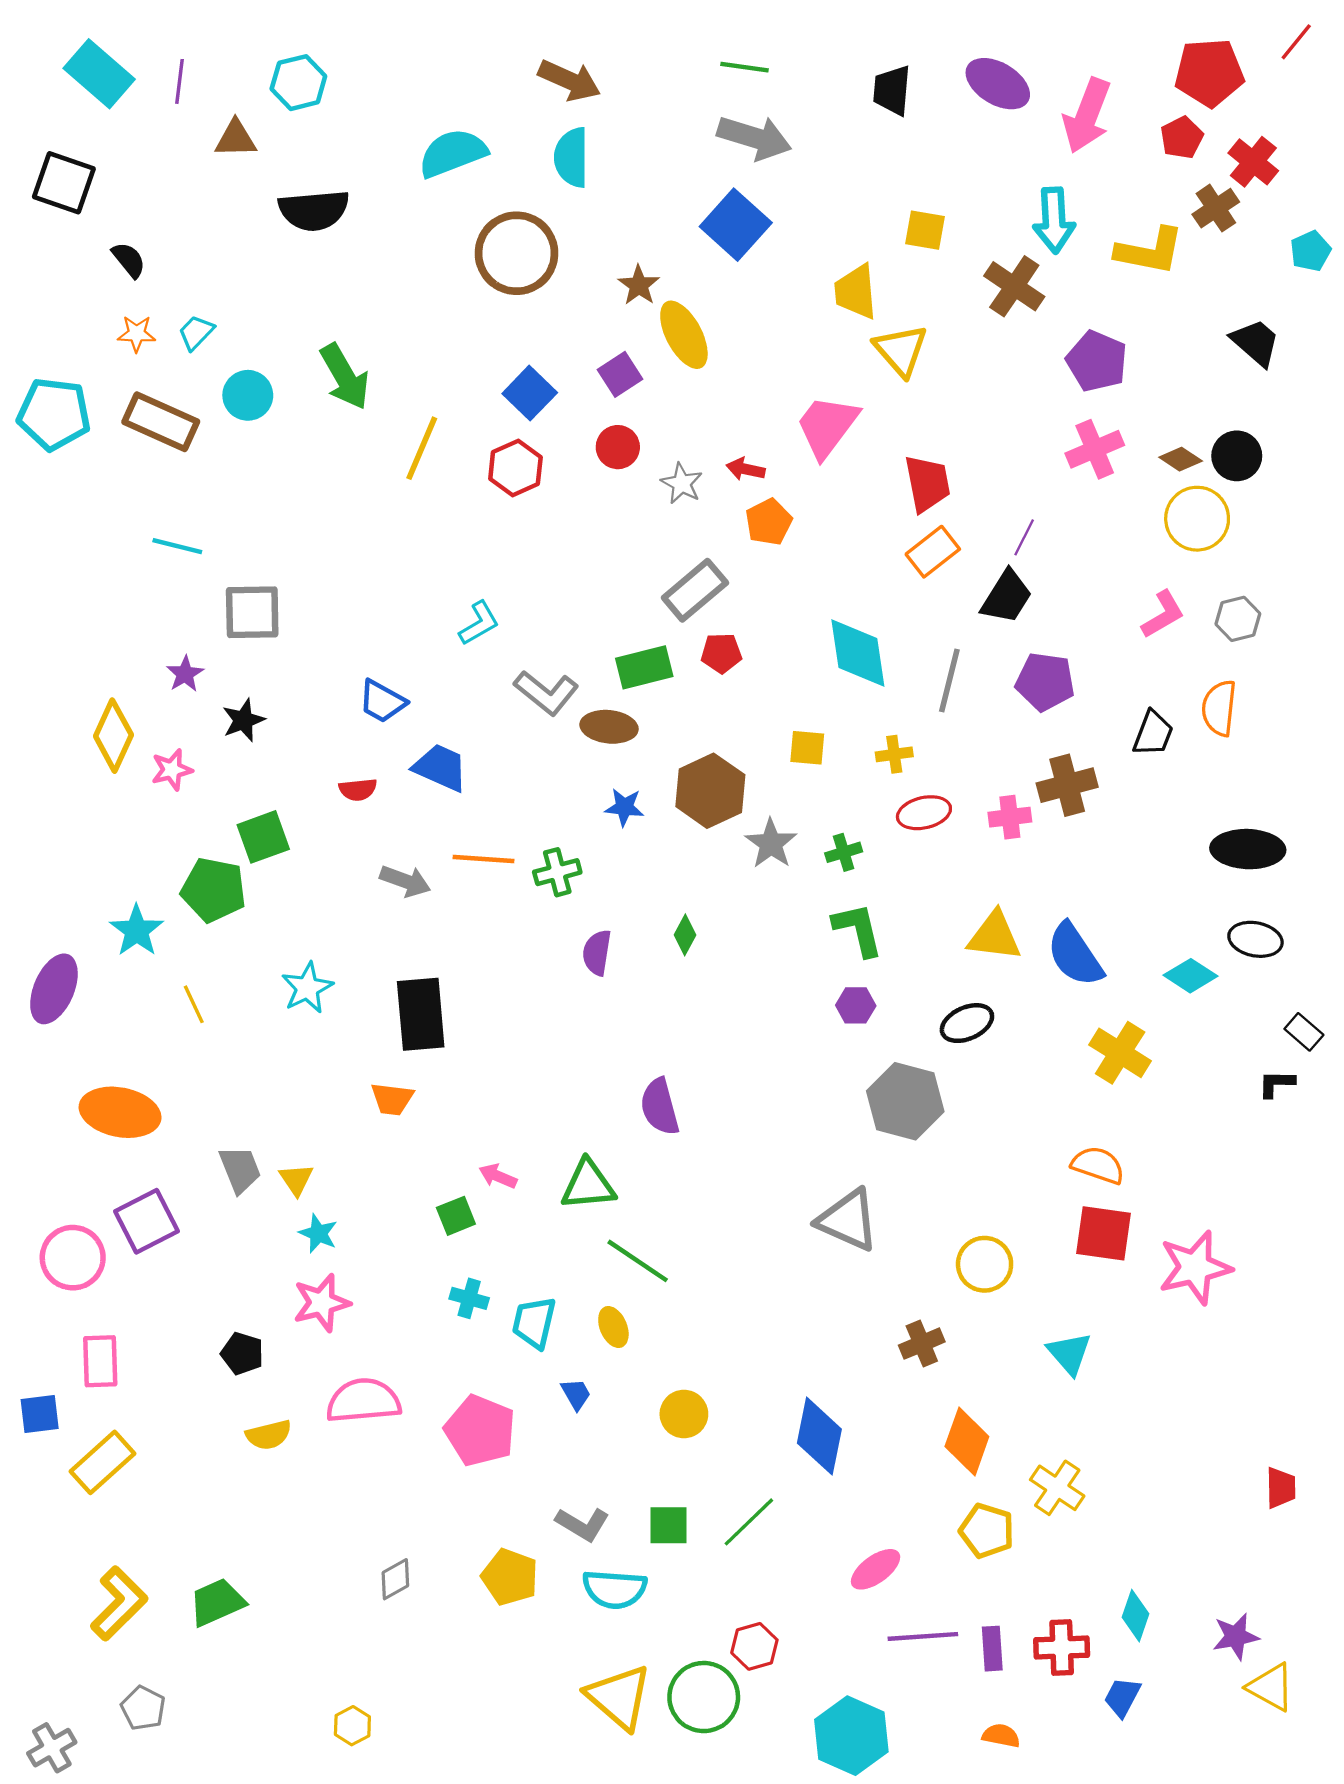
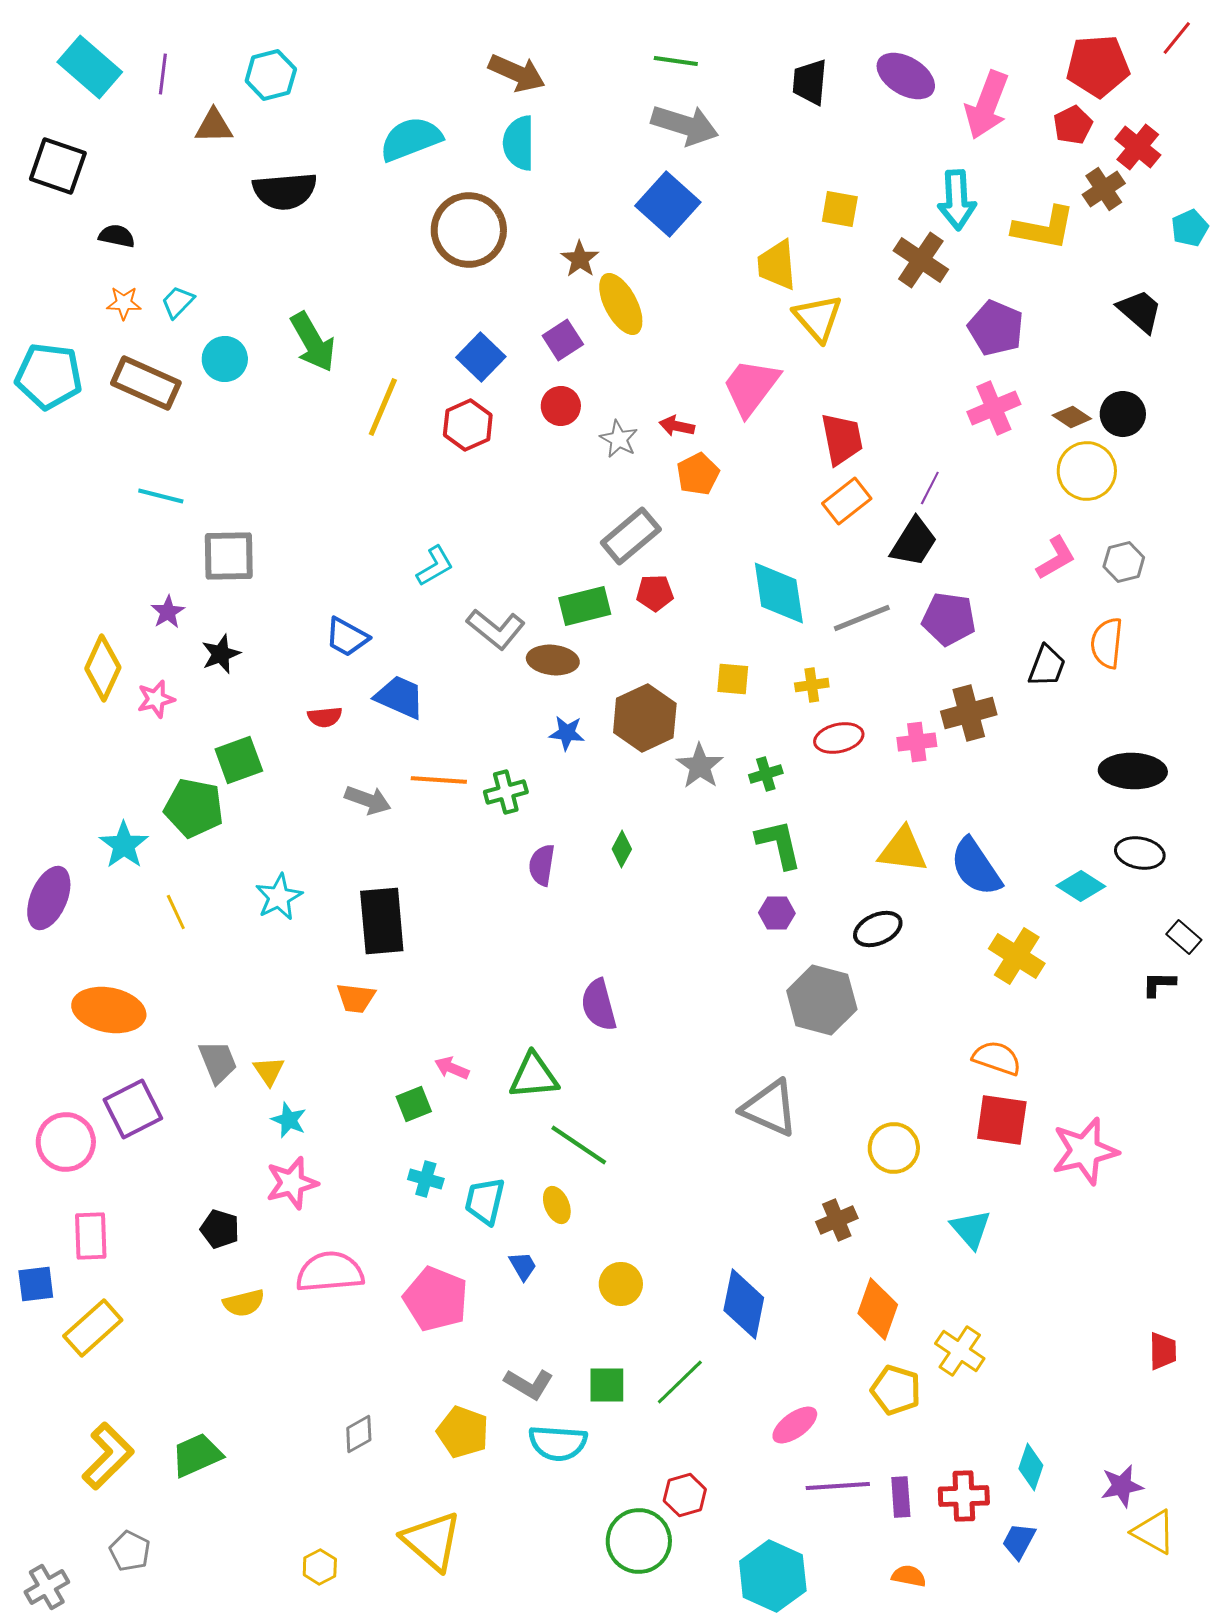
black semicircle: (129, 260) -> (117, 236), turned -39
gray line: (949, 681) -> (862, 618), turned 54
yellow triangle: (619, 1697) -> (432, 1541), moved

